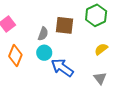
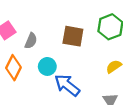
gray semicircle: (43, 34) -> (31, 41), moved

